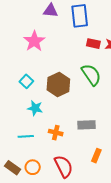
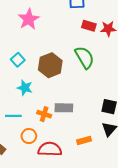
gray rectangle: (87, 125) -> (64, 108), moved
orange rectangle: (96, 156) -> (84, 140), turned 48
red semicircle: (64, 166) -> (50, 149), turned -65
orange circle: (33, 167) -> (29, 136), moved

